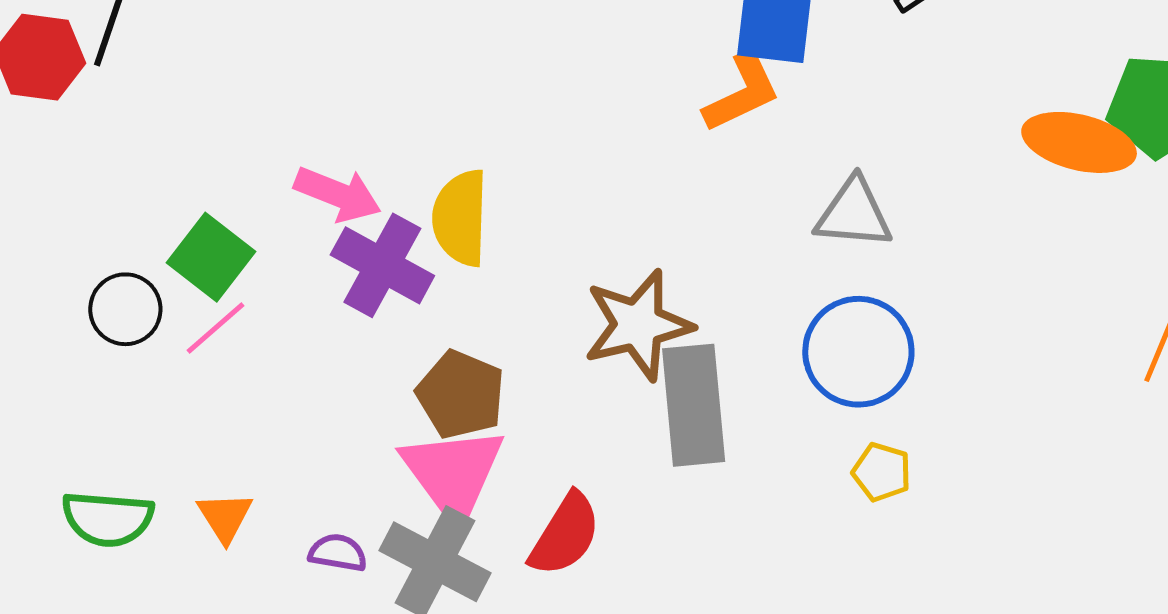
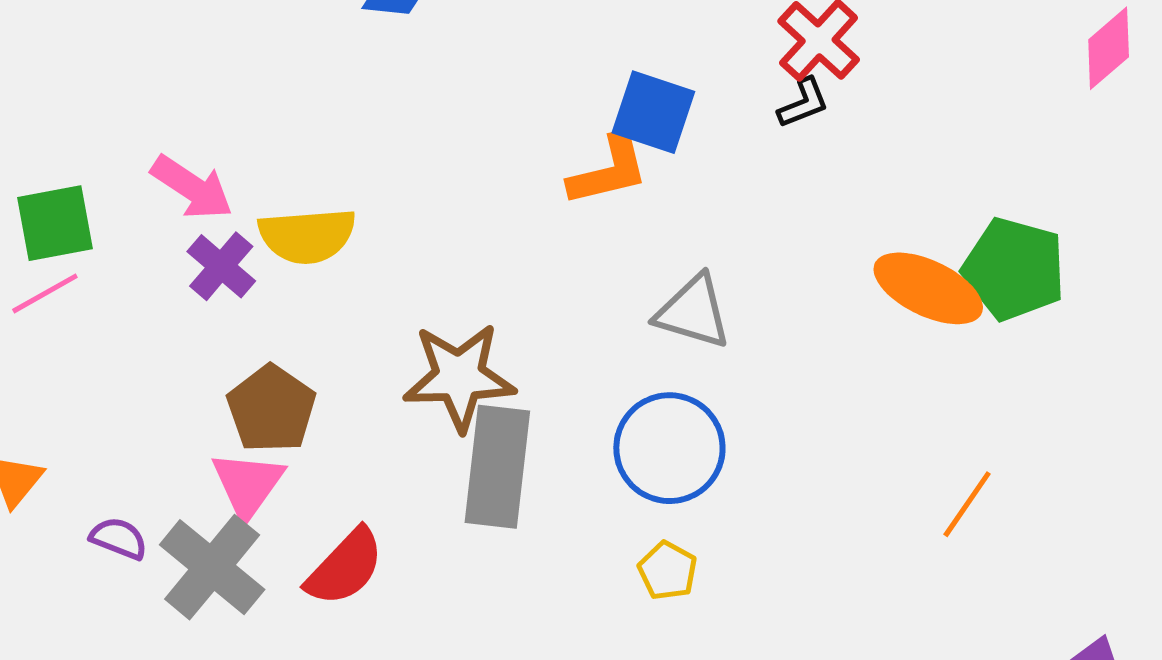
yellow semicircle: (460, 218) -> (307, 236), turned -108
green square: (211, 257) -> (55, 223), turned 30
purple cross: (382, 265) -> (221, 266), size x0.7
pink triangle: (453, 474) -> (248, 485), size x0.7

